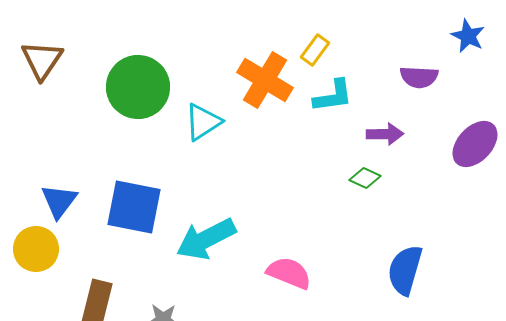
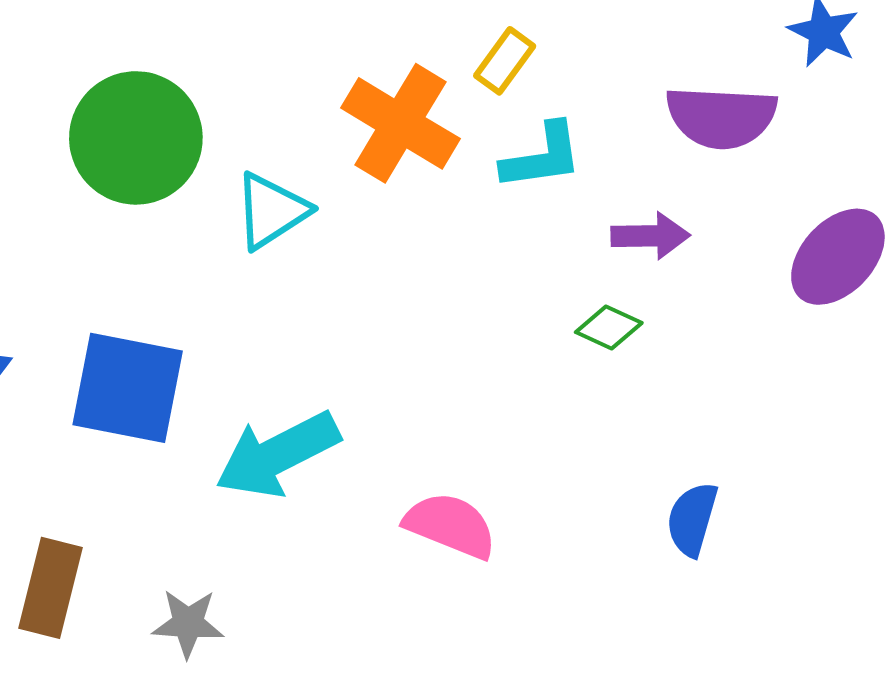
purple semicircle: (419, 77) -> (721, 117), size x1.4
blue semicircle: (405, 270) -> (692, 519), size x0.7

